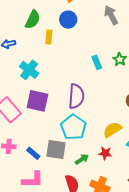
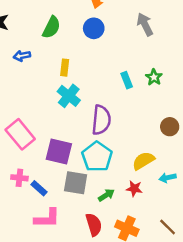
yellow rectangle: (49, 37) -> (65, 68), moved
cyan cross: (29, 70) -> (69, 96), moved
purple square: (37, 101) -> (59, 152), moved
blue rectangle: (33, 153) -> (39, 188), moved

